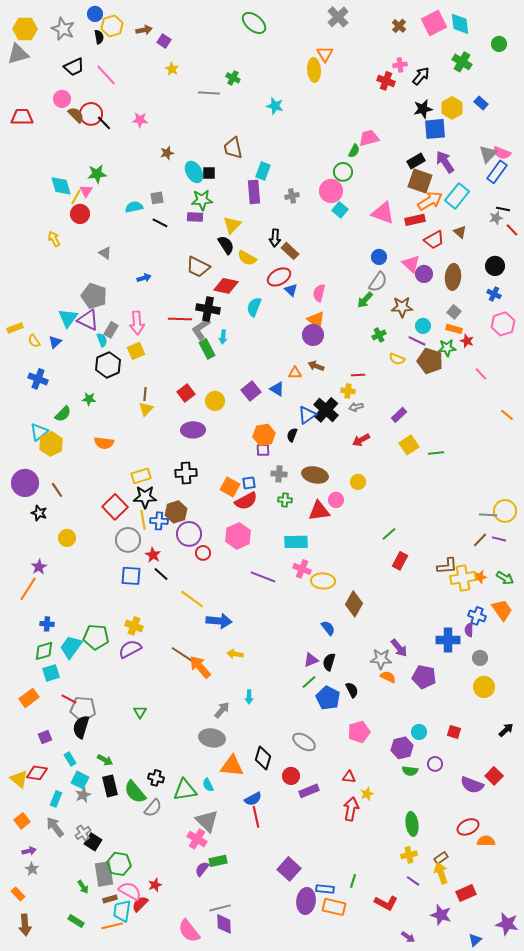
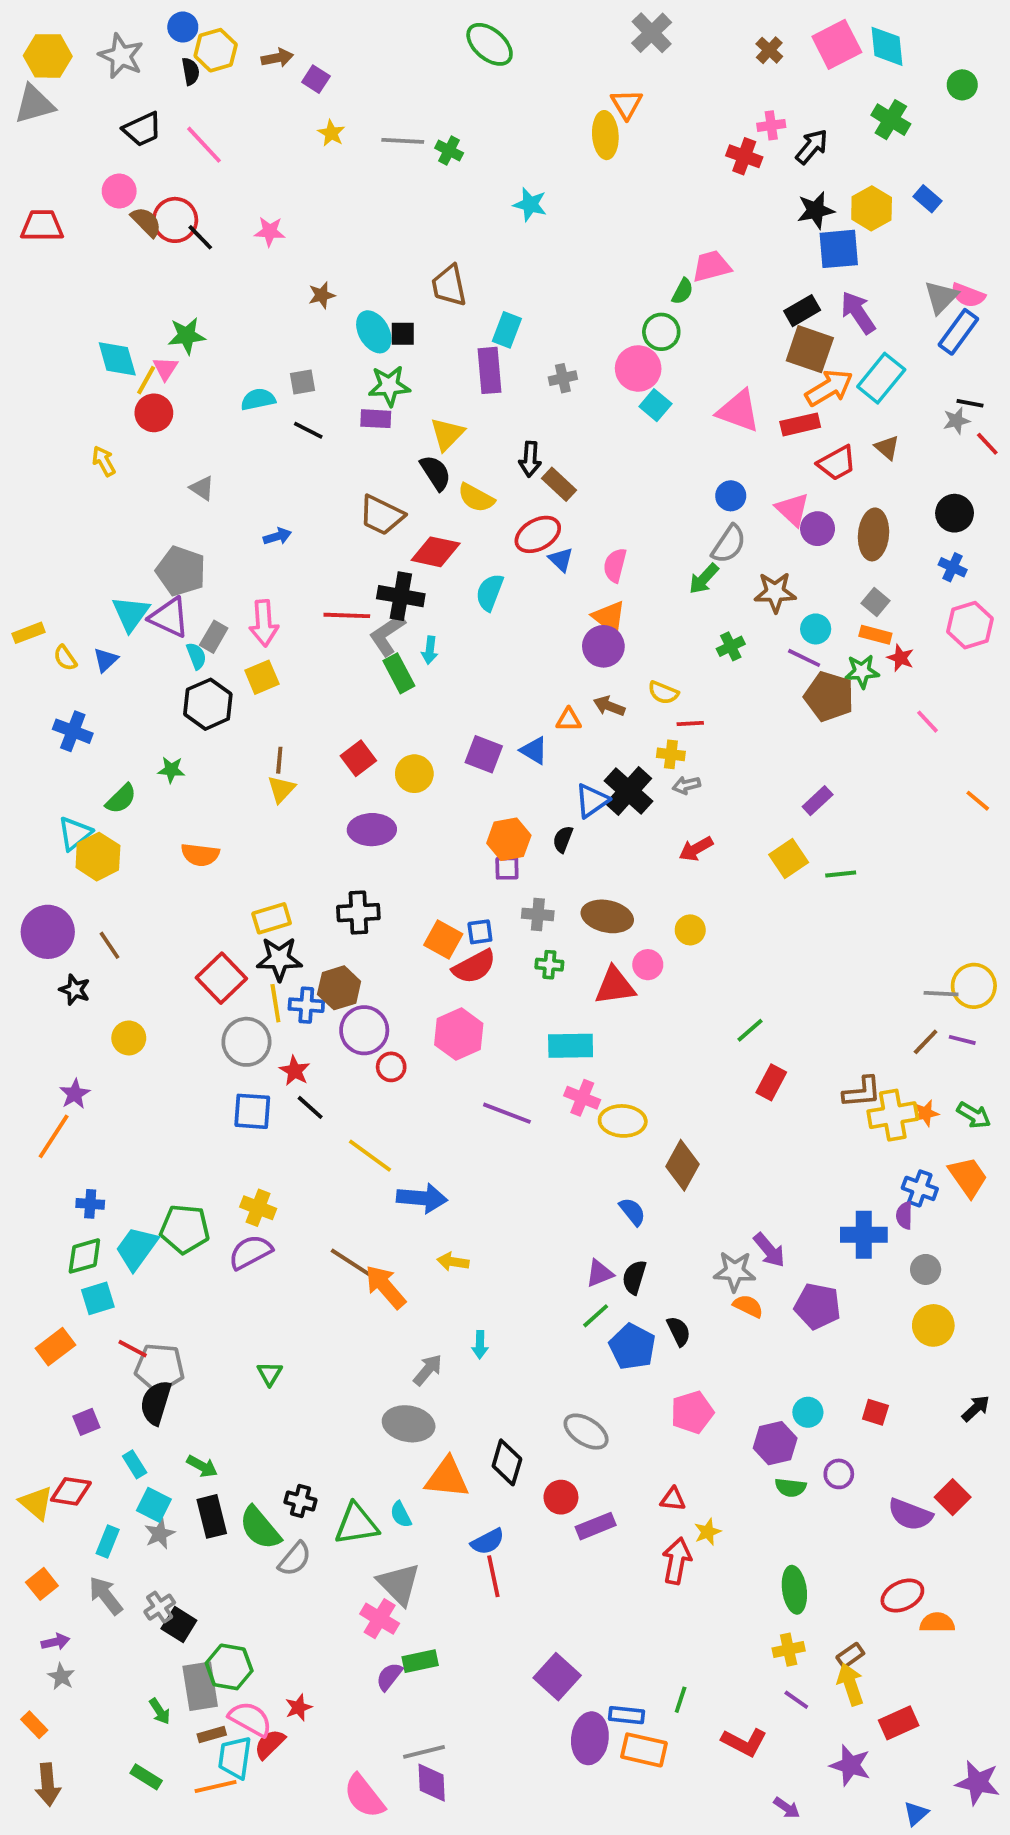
gray line: (209, 93) -> (403, 141), moved
yellow semicircle: (397, 359) -> (663, 693), moved
purple square: (251, 391) -> (484, 754), turned -30
purple rectangle: (399, 415) -> (818, 801), moved

